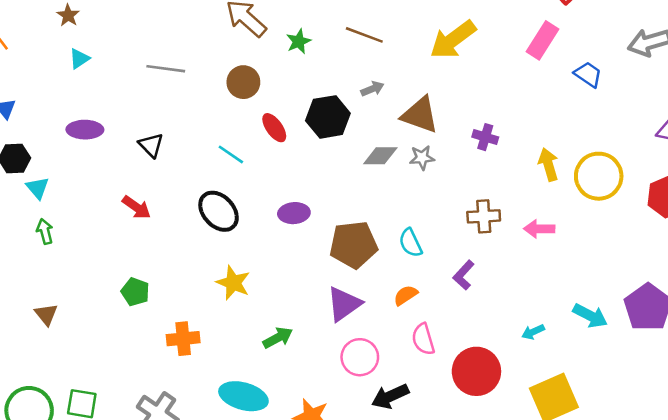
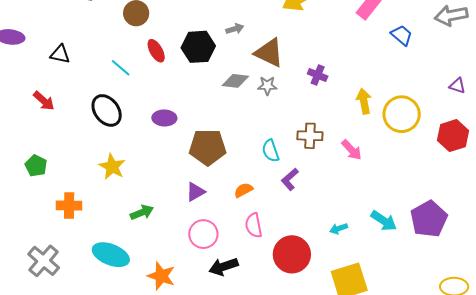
black triangle: (151, 145) -> (60, 54), turned -40
pink arrow: (539, 229) -> (352, 150), turned -140
cyan semicircle: (411, 243) -> (271, 151), moved
purple triangle: (344, 304) -> (195, 192), size x0.7

